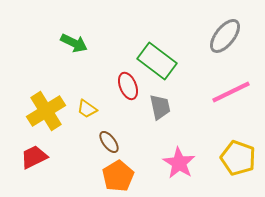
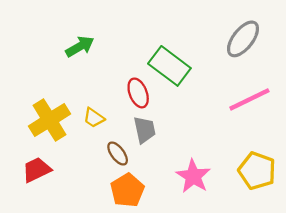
green arrow: (74, 43) -> (80, 46), turned -56
gray trapezoid: (160, 107) -> (145, 130), moved

